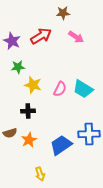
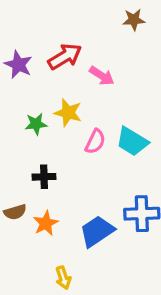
brown star: (63, 13) -> (134, 20), moved
pink arrow: (76, 37) -> (102, 76), moved
green star: (18, 67) -> (36, 124), moved
yellow star: (33, 85) -> (68, 113), moved

